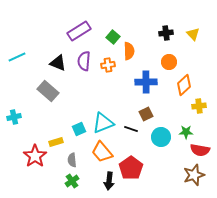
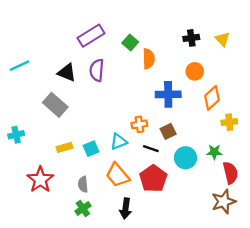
orange cross: (108, 65) -> (139, 124), moved
cyan triangle: (103, 123) -> (119, 142), size x0.7
yellow rectangle: (56, 142) -> (64, 147), moved
red semicircle: (200, 150) -> (230, 173), turned -114
red pentagon: (131, 168) -> (153, 179), moved

